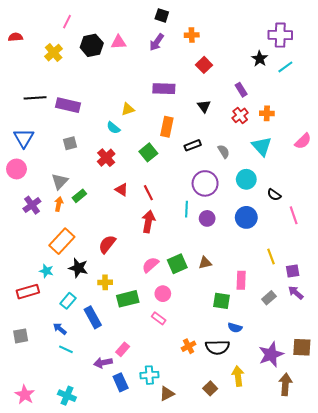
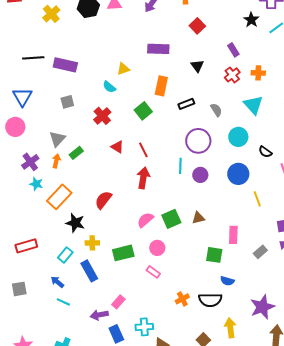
yellow line: (271, 257) -> (257, 199), moved
cyan star: (46, 271) -> (36, 184), moved
yellow cross: (105, 282) -> (92, 243), moved

